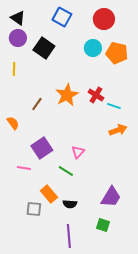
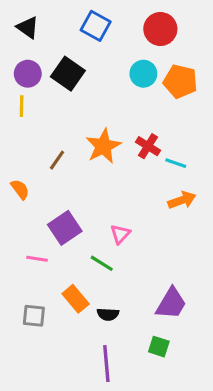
purple circle: (18, 38) -> (28, 74), moved
gray square: (34, 209) -> (34, 316), moved

